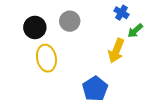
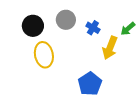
blue cross: (121, 13) -> (93, 28), moved

